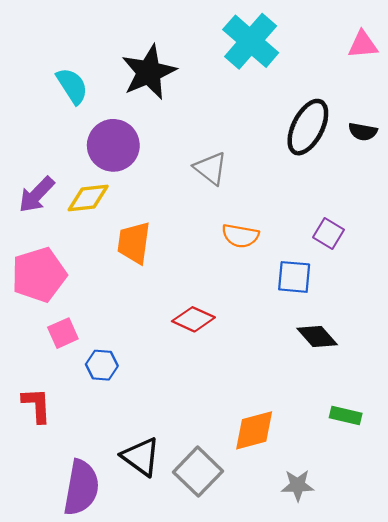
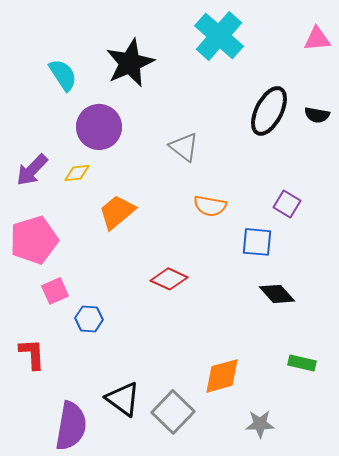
yellow diamond: (88, 198) -> (77, 173), size x0.7
orange trapezoid: (134, 243) -> (117, 212), turned 42

